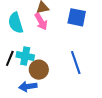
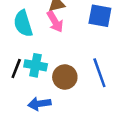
brown circle: (39, 70) -> (65, 77), moved

